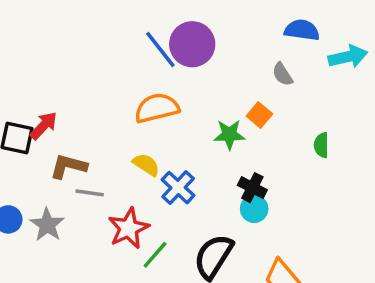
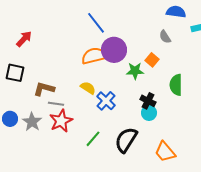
purple circle: (192, 44) -> (114, 50), moved
red arrow: (44, 126) -> (24, 39), moved
green semicircle: (321, 145) -> (176, 85), moved, size x1.5
red star: (129, 228) -> (61, 121), moved

